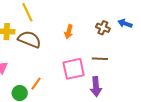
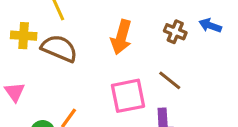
orange arrow: (69, 32) -> (121, 37), size x1.5
brown line: (100, 59) -> (170, 80), turned 35

